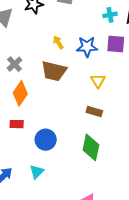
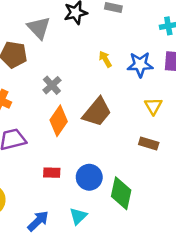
brown trapezoid: (54, 71) -> (97, 112), moved, turned -64
red rectangle: (17, 124) -> (52, 173), moved
green diamond: (91, 147) -> (121, 193), moved

